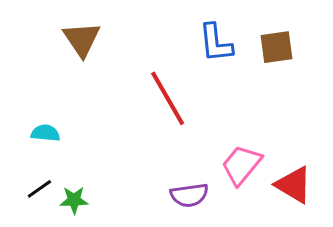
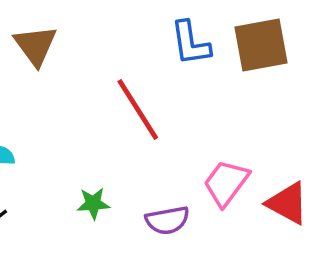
brown square: (277, 47) -> (261, 45), size x1.4
green star: (74, 200) -> (93, 203), moved

